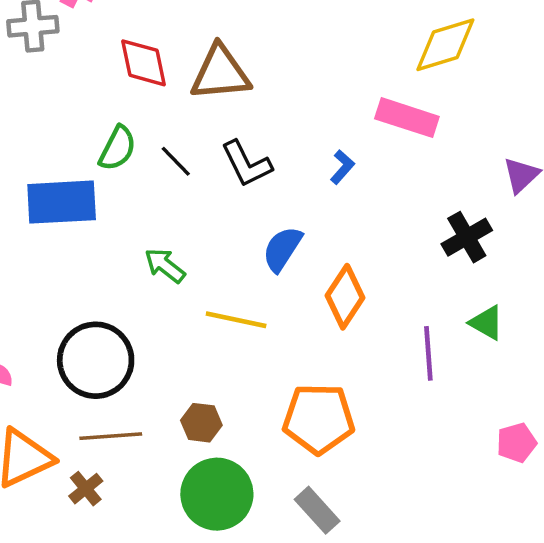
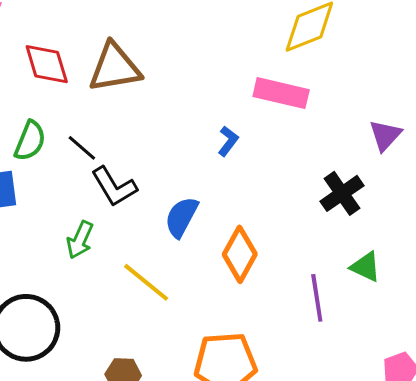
black L-shape: (246, 164) -> (114, 187), moved
green arrow: (165, 265) -> (80, 240), turned -99
yellow line: (236, 320) -> (146, 282), turned 32

